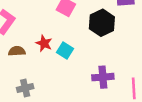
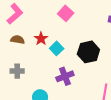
black hexagon: (102, 23) -> (88, 52), moved
purple cross: (103, 77) -> (65, 76), moved, turned -30

